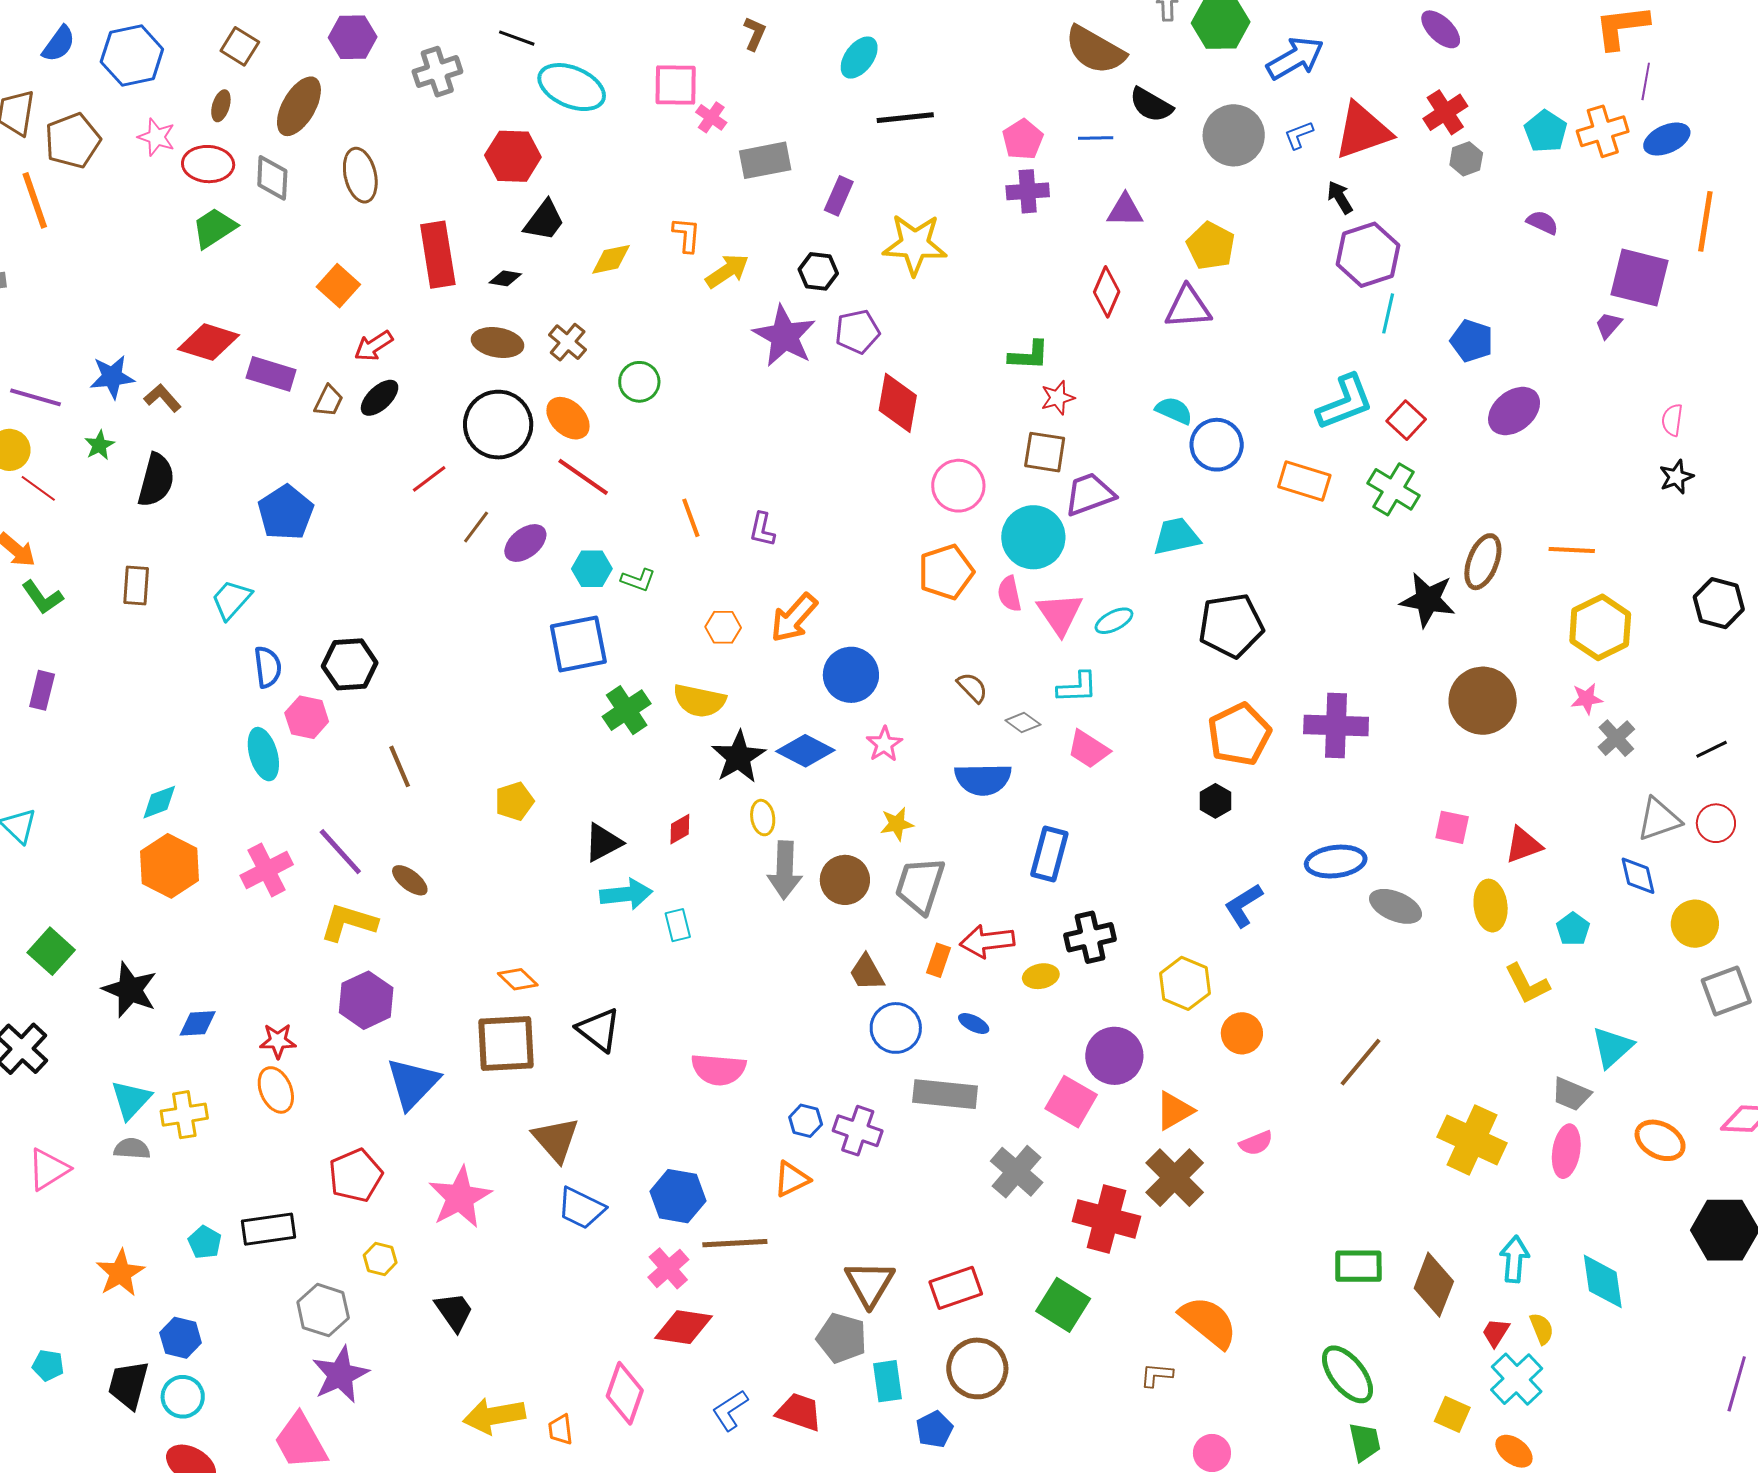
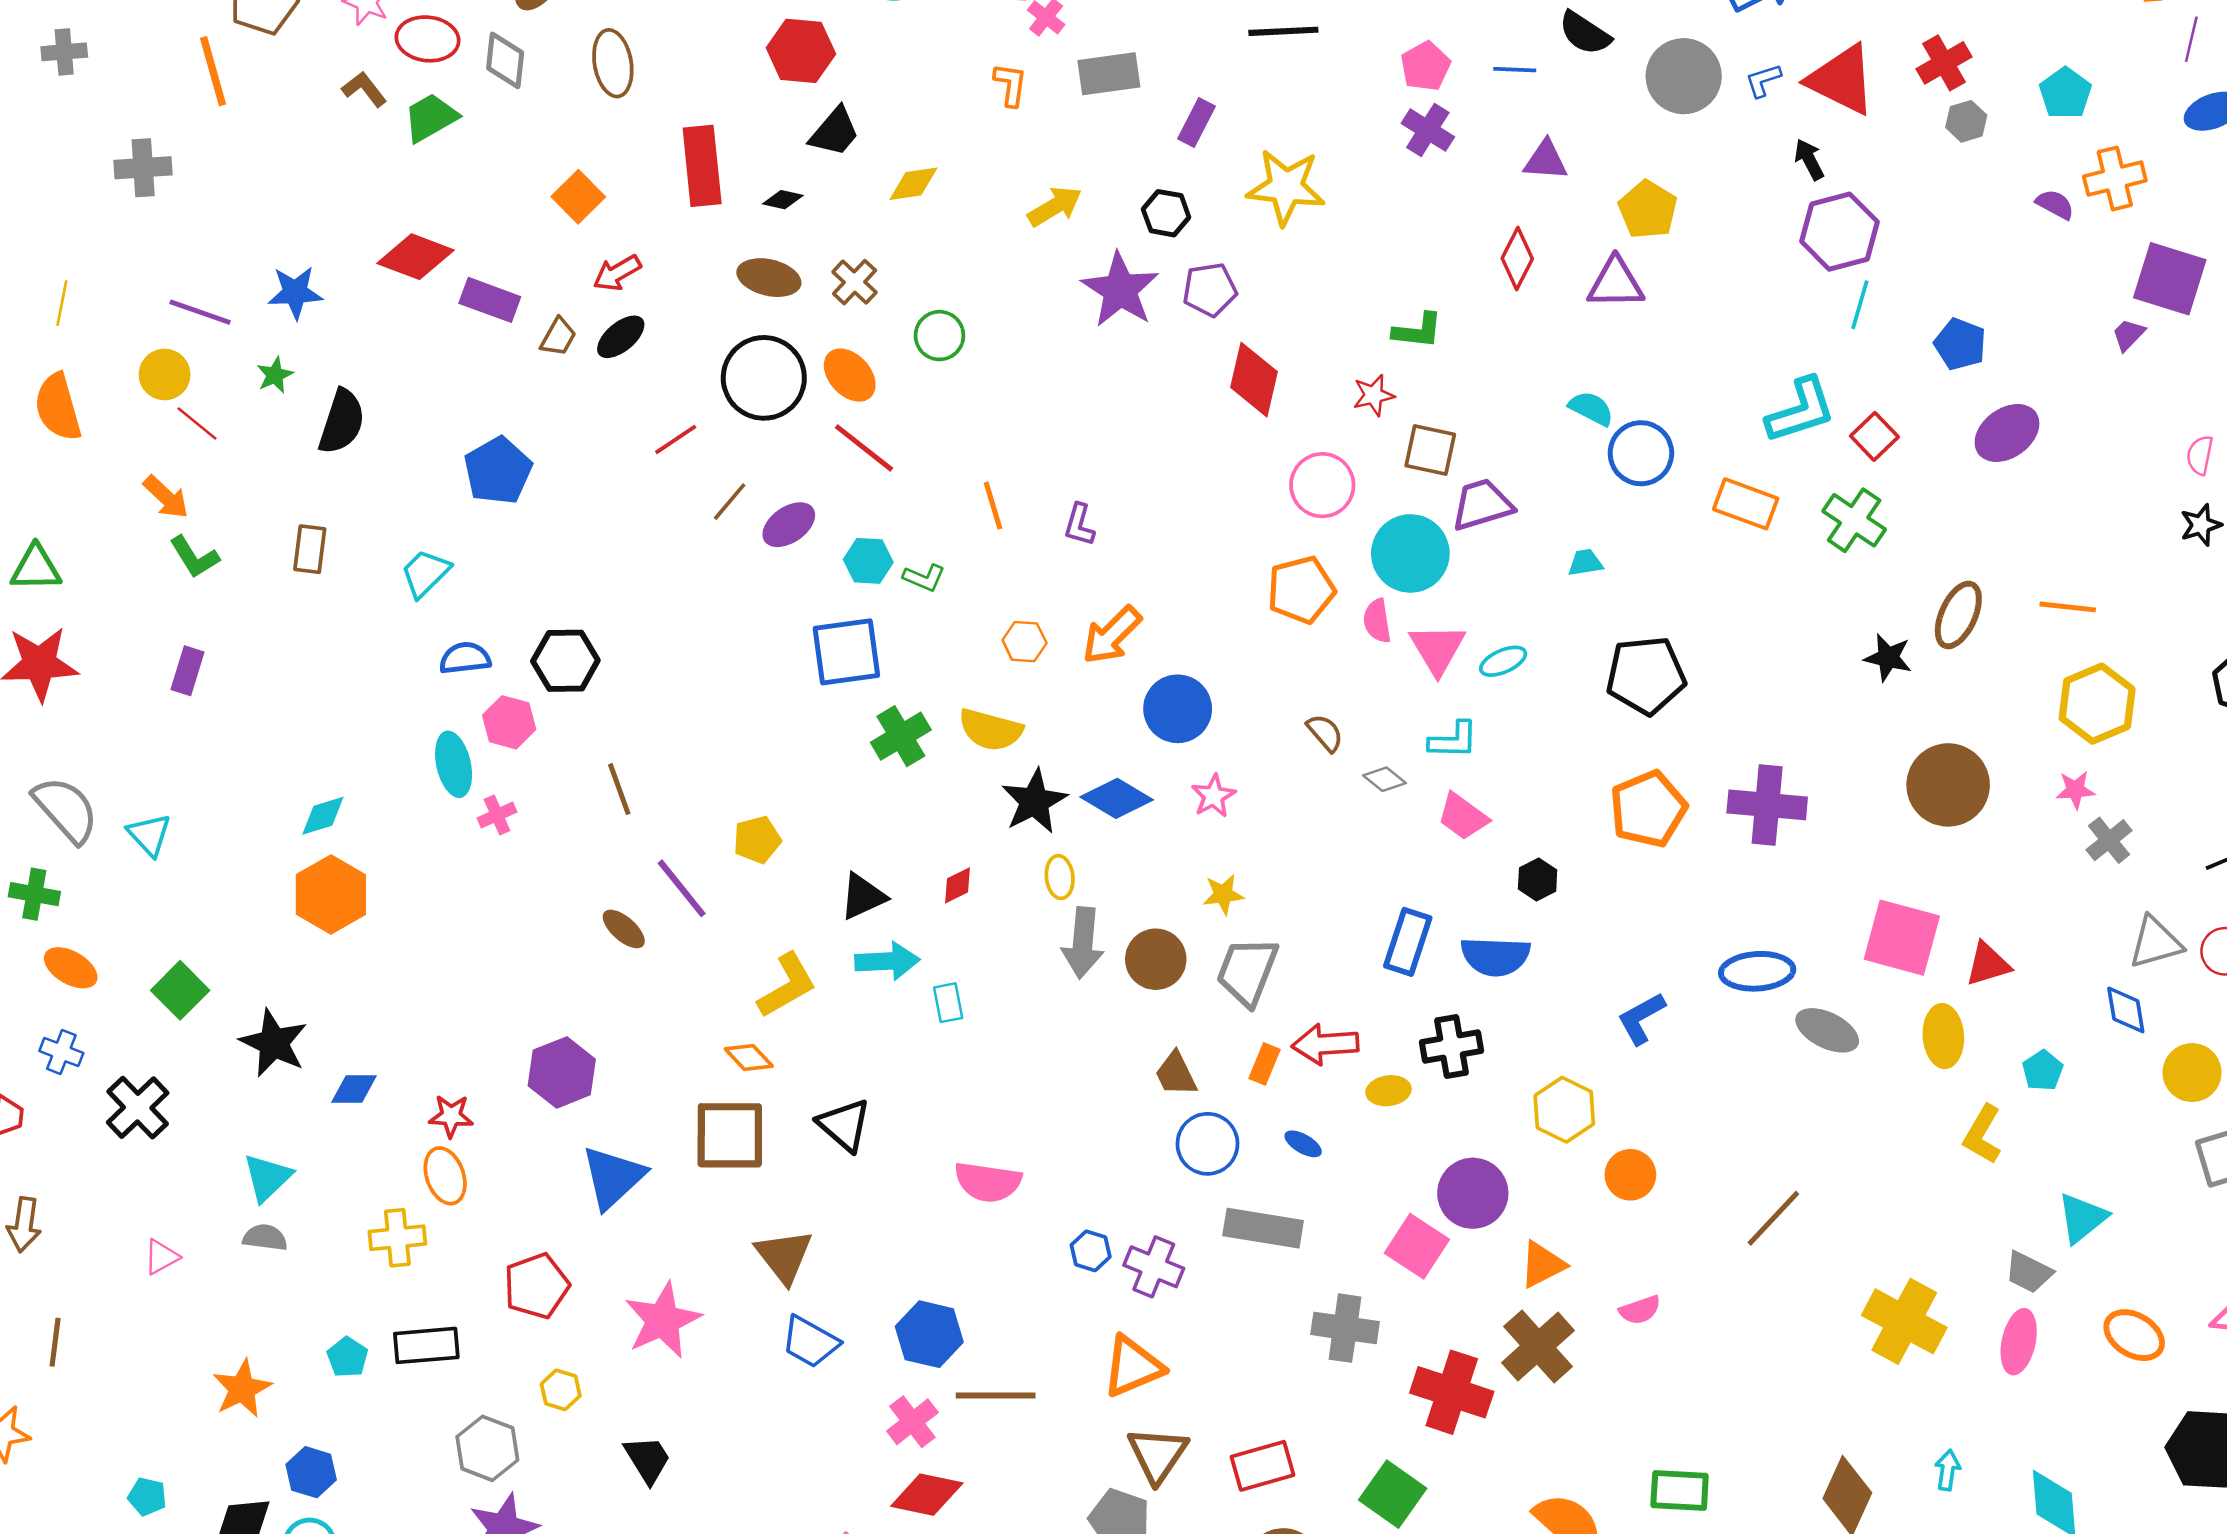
red triangle: (1363, 131) -> (1842, 80), turned 42
orange cross: (1603, 131) -> (2115, 179), moved
purple cross: (1028, 191) -> (1428, 130), turned 33
orange L-shape: (686, 235) -> (1010, 85), moved
brown L-shape: (163, 398) -> (364, 89), moved
red star: (1058, 398) -> (1374, 395), moved
cyan trapezoid: (1176, 537) -> (1585, 563), size x0.6
black star: (1428, 600) -> (1888, 658), size x0.7
blue semicircle: (268, 667) -> (465, 658), turned -93
blue semicircle: (983, 779) -> (1495, 956), moved
black hexagon: (1215, 801) -> (1538, 879), moved
pink square: (1452, 827) -> (1902, 938), size x1.8
purple line: (340, 852) -> (682, 888), moved
pink cross: (267, 870) -> (497, 815), moved, size x0.6
yellow L-shape: (349, 922) -> (787, 985), moved, turned 130
yellow L-shape: (1527, 984) -> (1983, 1134), turned 54
yellow cross: (184, 1115) -> (397, 1238), moved
pink triangle: (48, 1169) -> (161, 1257), size x0.7
gray cross: (1017, 1172) -> (1345, 1328), turned -36
orange triangle: (792, 1179) -> (1133, 1366), moved, size x1.4
cyan arrow: (1514, 1259) -> (1948, 1470), size x0.7
green rectangle: (1358, 1266) -> (1680, 1490), moved

